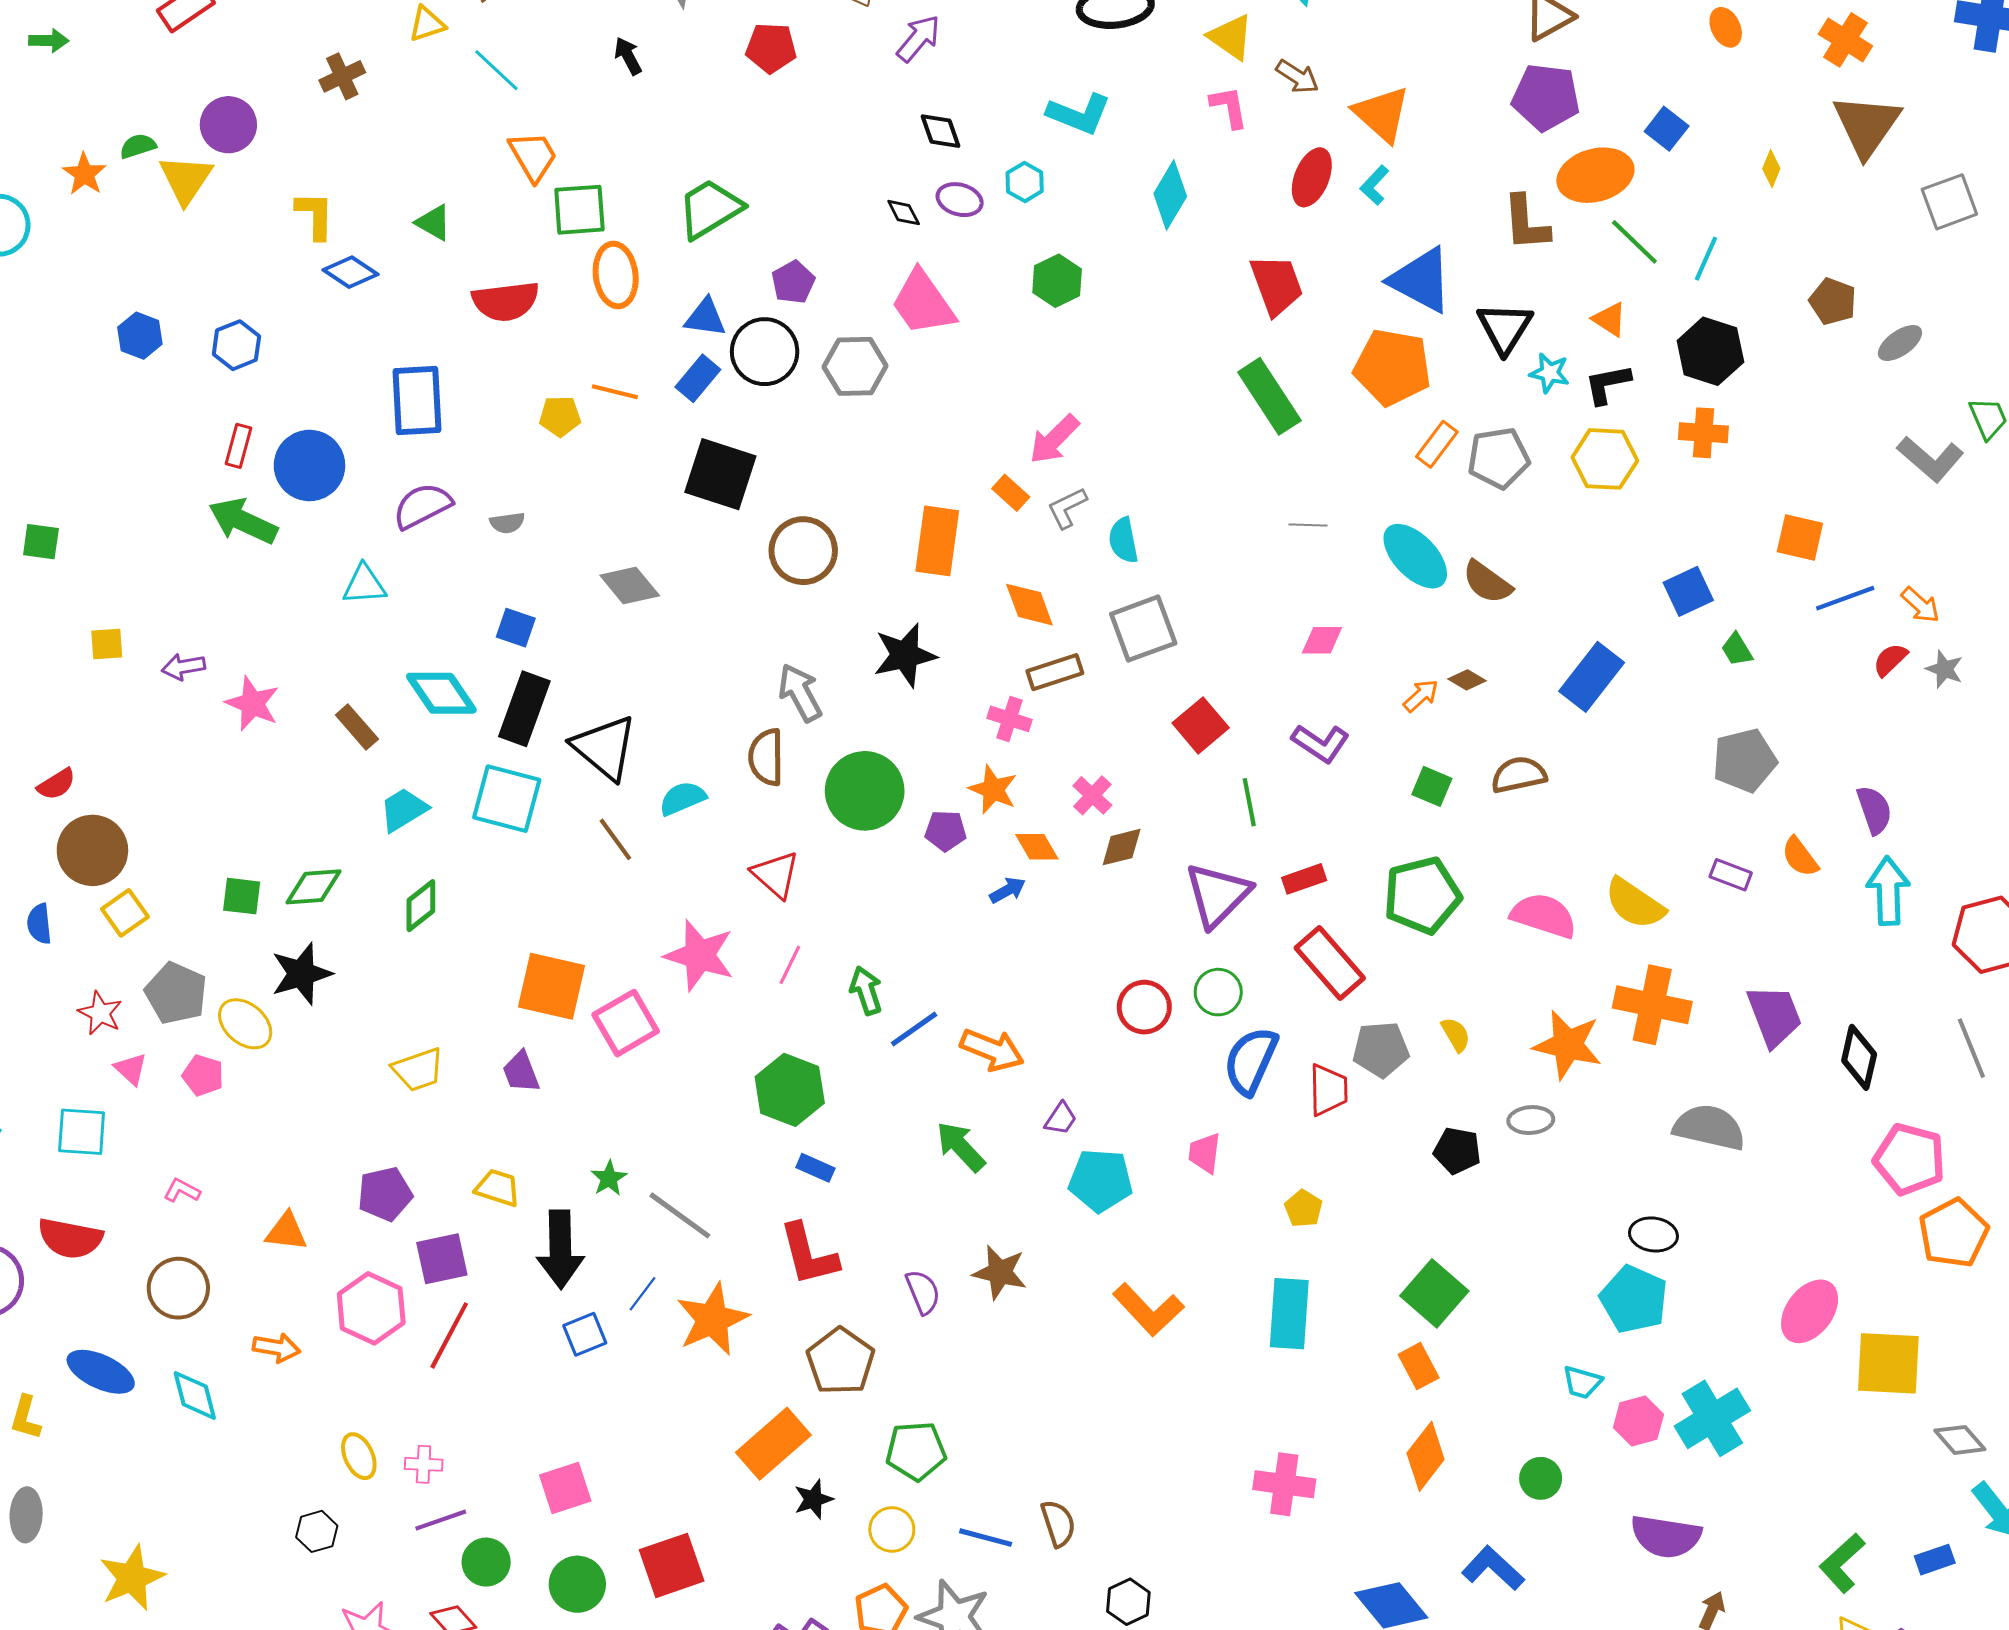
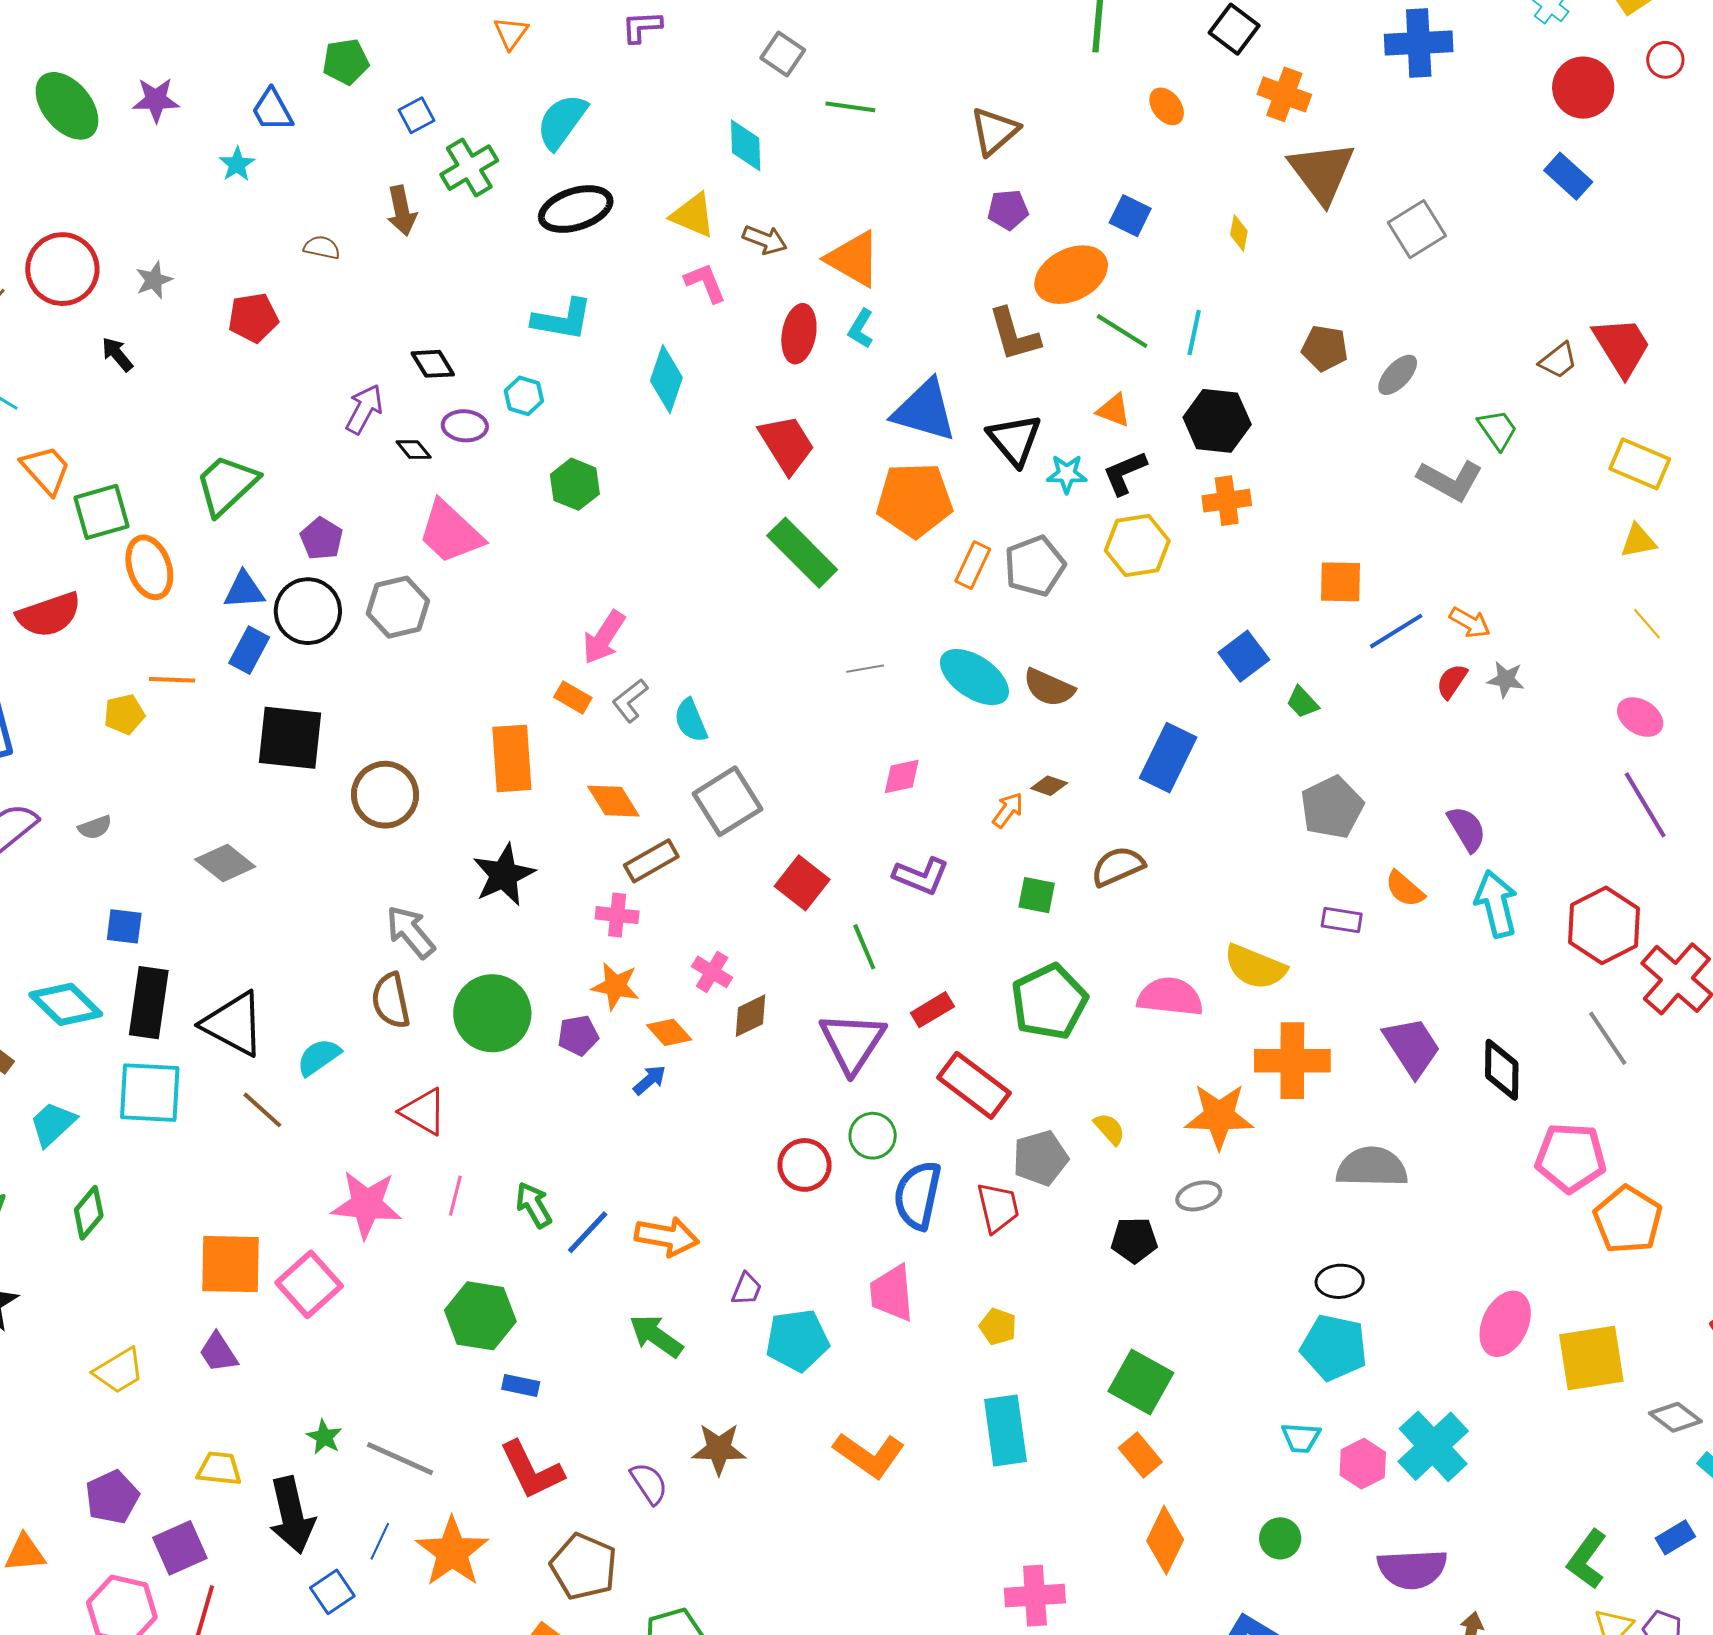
purple arrow: (918, 38) -> (364, 409), moved
purple pentagon: (1546, 97) -> (1008, 210), size x0.6
pink trapezoid: (1205, 1153) -> (892, 1293), size x1.4

